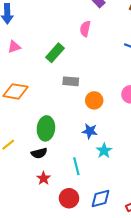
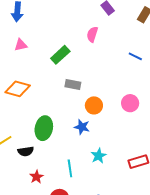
blue star: (90, 131) -> (82, 127), moved
black semicircle: (39, 153) -> (26, 151), moved

